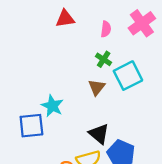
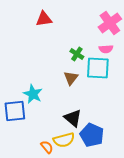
pink semicircle: (106, 29) -> (106, 49), moved, turned 80
cyan square: (128, 76) -> (98, 68), turned 30

